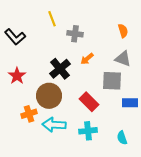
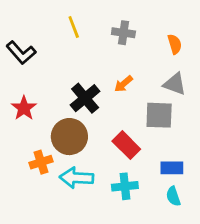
gray cross: (75, 34) -> (123, 33), moved
blue rectangle: (130, 103) -> (172, 168), moved

